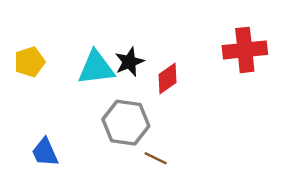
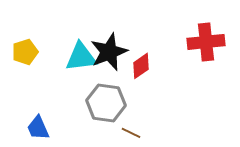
black star: (129, 62) -> (109, 52), size x1.5

